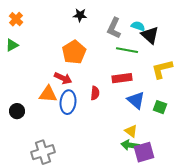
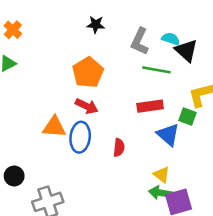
red arrow: (63, 78) -> (87, 106), moved
red semicircle: (95, 93) -> (119, 148), moved
green square: (160, 107) -> (188, 116), moved
black circle: (17, 111) -> (14, 176), moved

